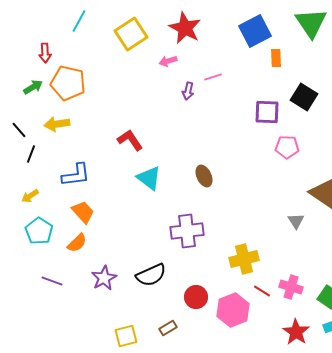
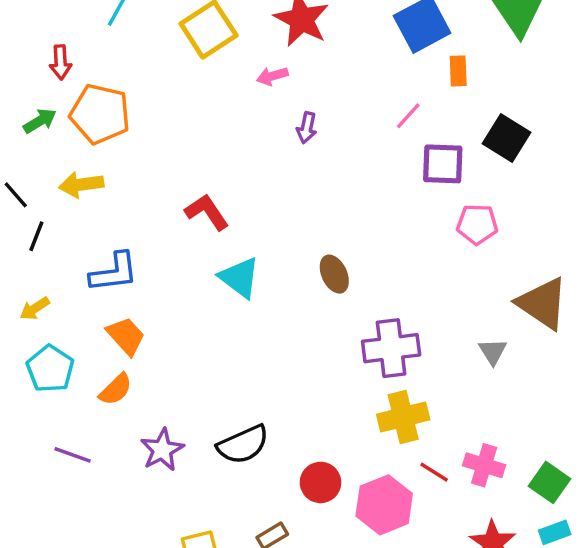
pink line: (213, 77) -> (408, 116), moved, turned -30
purple cross: (187, 231) -> (391, 348), moved

